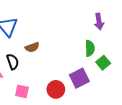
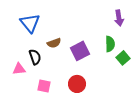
purple square: (79, 78) -> (80, 51), moved

